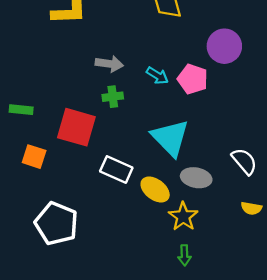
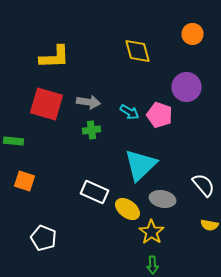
red square: (76, 127) -> (46, 104), moved
cyan triangle: (170, 138) -> (140, 165), turned 30
white pentagon: (56, 224) -> (44, 238), size x0.7

